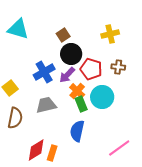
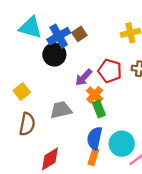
black circle: (71, 54) -> (54, 55), moved
blue cross: (44, 72) -> (59, 36), moved
cyan circle: (102, 97) -> (122, 144), moved
orange rectangle: (52, 153) -> (93, 157), moved

